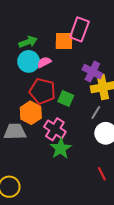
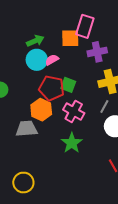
purple cross: (92, 72) -> (97, 52), moved, turned -36
green square: (66, 99) -> (68, 85), moved
pink cross: (55, 129) -> (74, 111), moved

